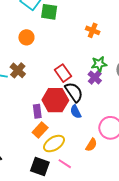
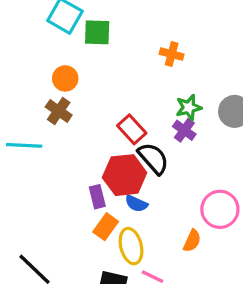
brown cross: (18, 70) -> (59, 111), moved
blue semicircle: (76, 112) -> (136, 204), moved, turned -32
yellow ellipse: (54, 144) -> (131, 246), turned -65

